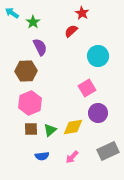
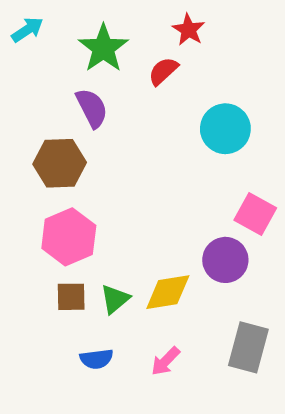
cyan arrow: (12, 13) -> (27, 30), turned 112
green star: (33, 22) -> (103, 48), moved, size x1.5
pink square: (87, 88) -> (255, 214), moved, turned -30
gray rectangle: (108, 151) -> (248, 347), turned -50

